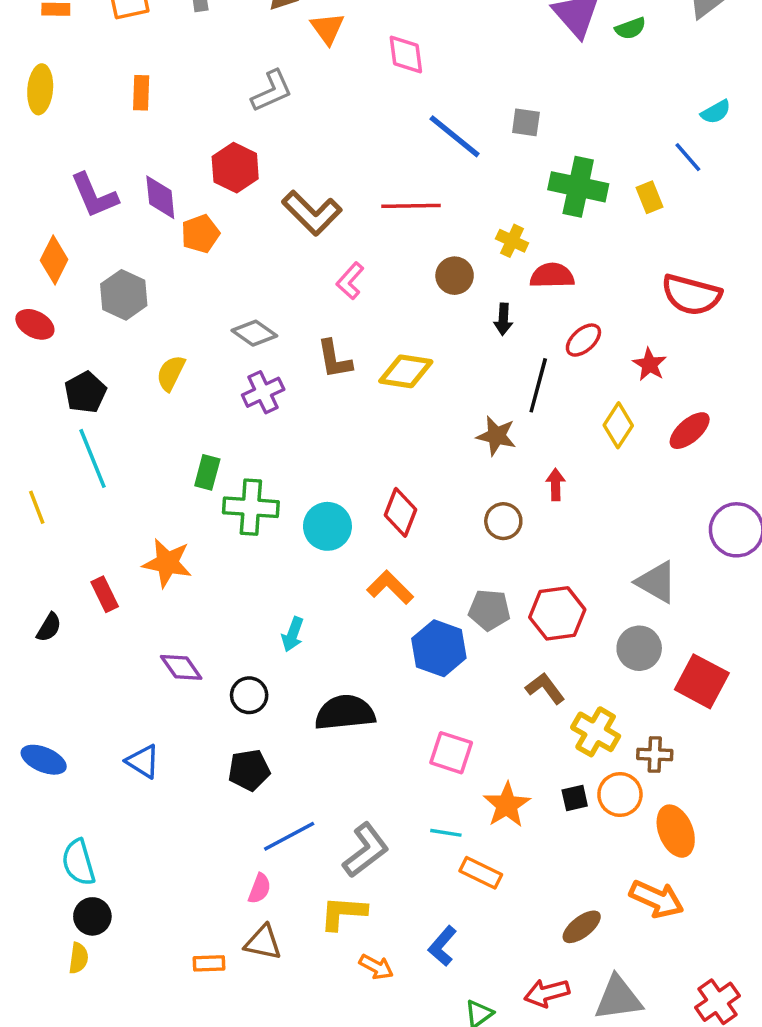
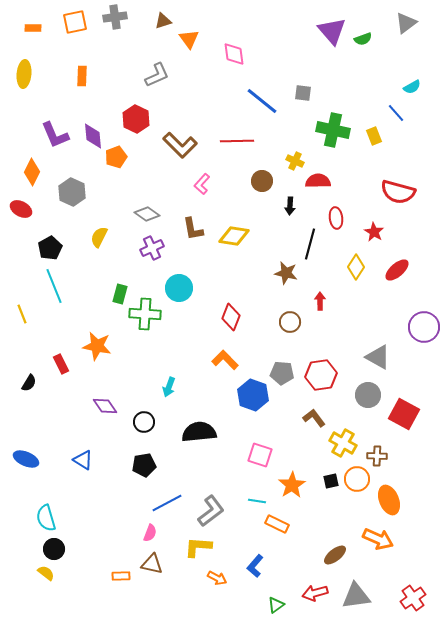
red ellipse: (583, 340) -> (336, 218), turned -55
cyan circle: (327, 526) -> (179, 288), moved
yellow semicircle: (78, 958) -> (46, 573), turned -60

